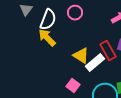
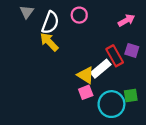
yellow triangle: (81, 56) -> (86, 75), moved
pink square: (73, 86) -> (86, 92), moved, turned 32

